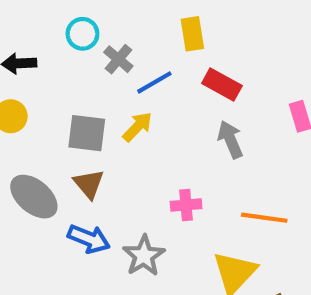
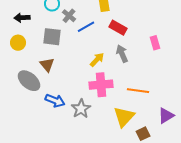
yellow arrow: (137, 127) -> (97, 60), moved
gray square: (87, 133) -> (52, 37), moved
brown triangle: (89, 184) -> (47, 65), moved
pink cross: (186, 205) -> (101, 85), size x1.6

